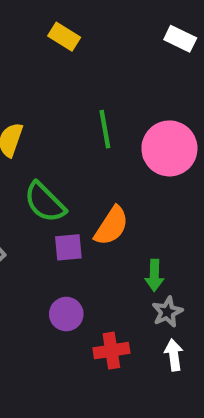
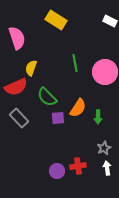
yellow rectangle: (64, 37) -> (56, 20), size x1.5
green arrow: (154, 275) -> (98, 117), moved
purple circle: (66, 314) -> (57, 171), moved

